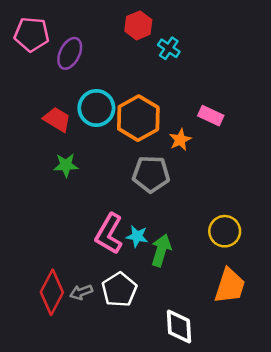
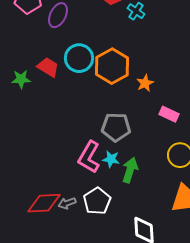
pink rectangle: (211, 116) -> (169, 114), moved
green star: (66, 165) -> (21, 79), moved
gray pentagon: (151, 174) -> (116, 127), moved
red diamond: (52, 292) -> (44, 203), turned 60

